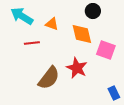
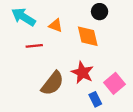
pink square: (106, 50) -> (115, 83), moved, turned 30
blue rectangle: (114, 93) -> (95, 99), moved

